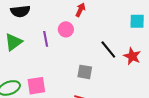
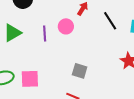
black line: (108, 50) -> (110, 21), moved

